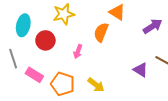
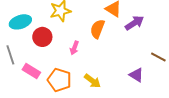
cyan ellipse: (23, 25) -> (20, 22), turned 60
purple arrow: (153, 26) -> (134, 23), moved
purple triangle: (140, 70) -> (136, 75), moved

